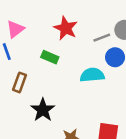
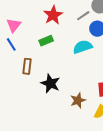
red star: (66, 28) -> (53, 15), turned 30
green rectangle: (50, 57) -> (46, 41), turned -32

